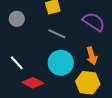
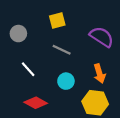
white line: (17, 63) -> (28, 69), moved
cyan circle: (61, 63) -> (66, 81), size x0.6

